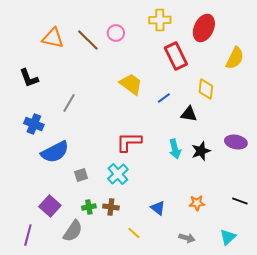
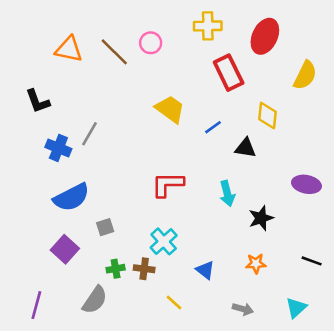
blue cross: (34, 124) -> (58, 148), moved
black star: (201, 151) -> (261, 218), moved
cyan cross: (118, 174) -> (164, 241), moved
purple square: (50, 206) -> (65, 249), moved

